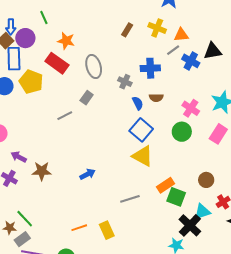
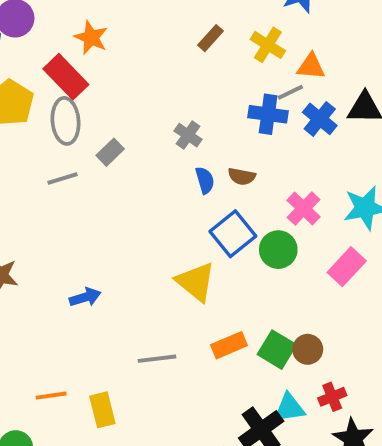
gray ellipse: (94, 66) -> (66, 121), moved
blue cross: (150, 68) -> (268, 114), moved
blue square: (141, 130) -> (233, 234), moved
green square: (176, 197) -> (277, 350), moved

